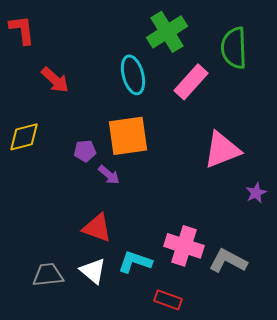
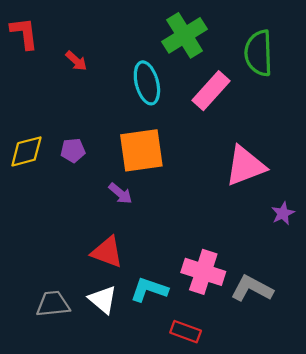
red arrow: (55, 80) -> (76, 61), moved, size x0.7
purple pentagon: (85, 151) -> (73, 150), moved

